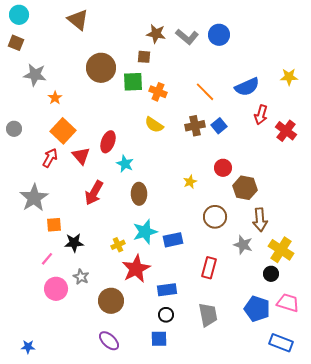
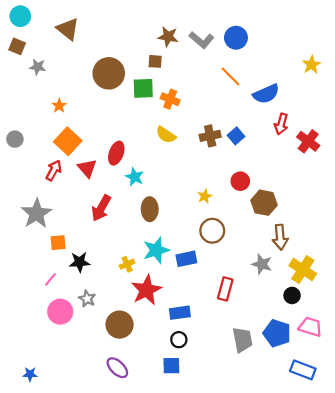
brown triangle: (78, 20) -> (68, 29), moved
gray star: (35, 75) -> (38, 67), moved, size x0.7
yellow star: (289, 77) -> (311, 65), moved, turned -30
orange line: (205, 92) -> (231, 77), moved
brown circle: (215, 217) -> (212, 231), moved
gray trapezoid: (208, 315) -> (242, 340), moved

